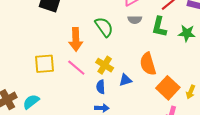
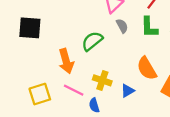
gray semicircle: (135, 20) -> (122, 26), turned -104
green semicircle: (104, 27) -> (92, 41), turned -80
blue semicircle: (101, 87) -> (94, 105), moved

